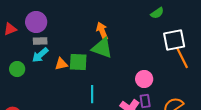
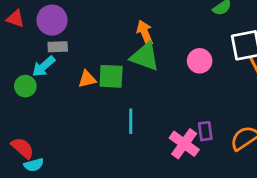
red triangle: (10, 29) -> (15, 19), moved, turned 40
cyan arrow: (40, 55) -> (44, 66), moved
pink circle: (144, 79) -> (200, 61), moved

